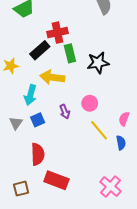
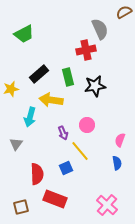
red cross: (57, 33) -> (86, 50), moved
blue square: (38, 120) -> (66, 168), moved
yellow line: (99, 130) -> (80, 151), moved

